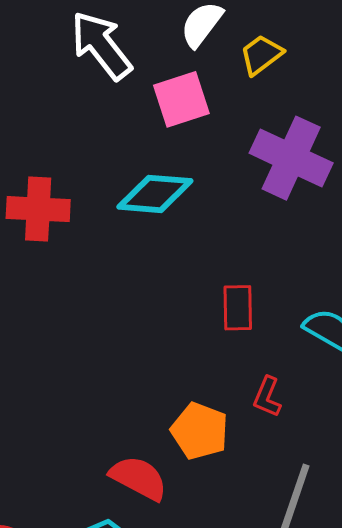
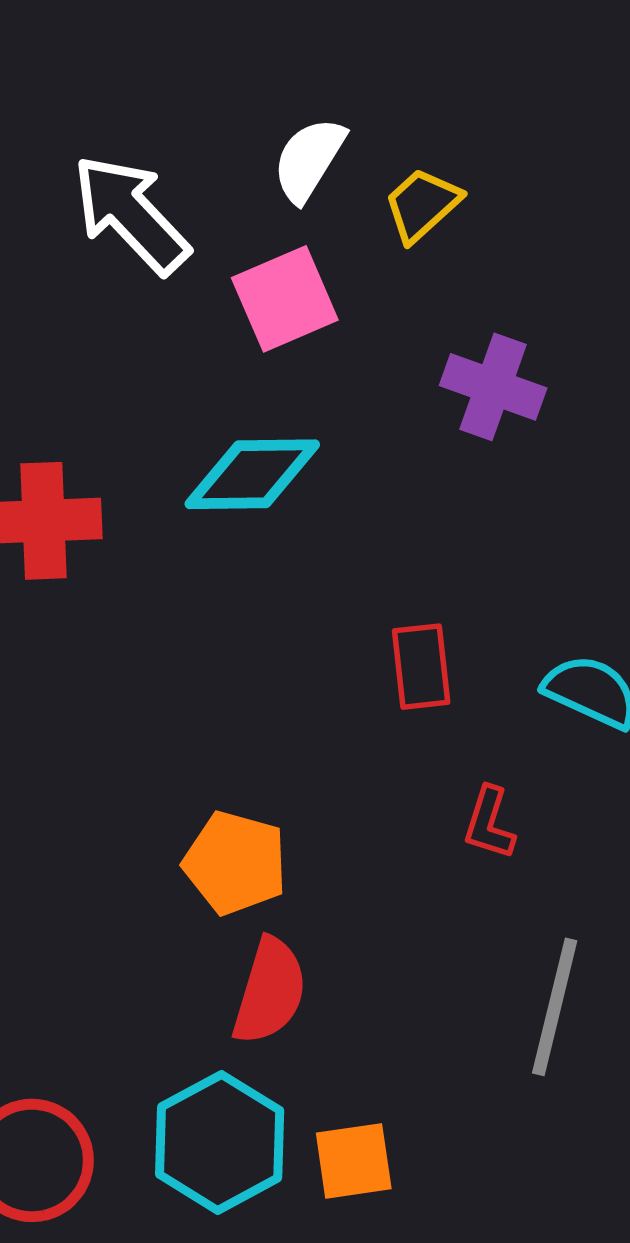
purple cross: (291, 158) -> (493, 387), size x0.7
orange pentagon: (200, 431) -> (235, 863), moved
red semicircle: (139, 478) -> (270, 991), turned 84

